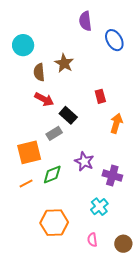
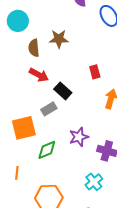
brown star: (64, 63) -> (59, 39), turned -30
purple star: (84, 161) -> (79, 137), turned 30
orange line: (26, 184) -> (17, 173), moved, turned -56

